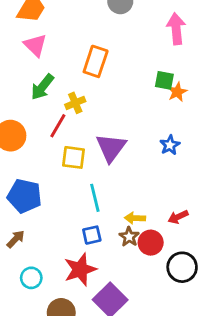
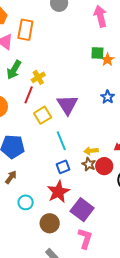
orange rectangle: (96, 61) -> (25, 30), moved
yellow square: (74, 157) -> (43, 115), turned -30

